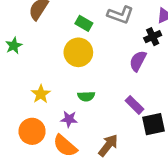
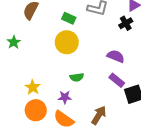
purple semicircle: (138, 61) -> (116, 56), moved, turned 90
yellow star: (41, 94) -> (33, 87), moved

